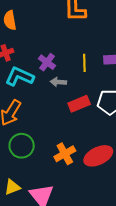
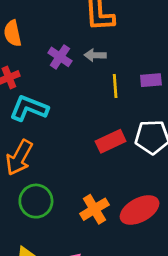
purple cross: (47, 62) -> (60, 57), moved
gray arrow: (58, 82) -> (95, 55), moved

